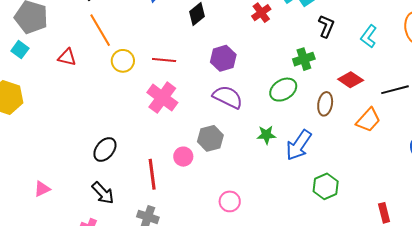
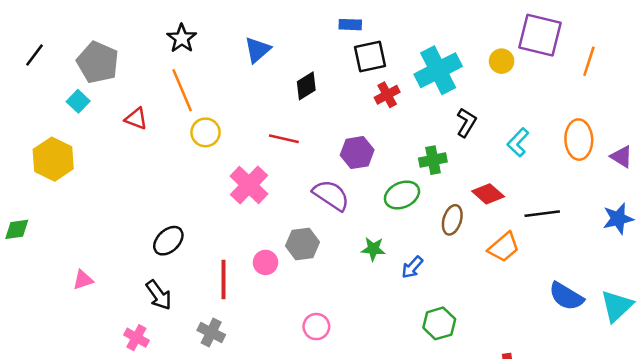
purple hexagon: (223, 58) -> (357, 153), moved
red line: (164, 60) -> (284, 139), moved
blue arrow: (299, 145) -> (412, 267), size x0.6

